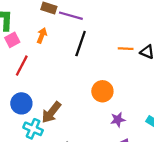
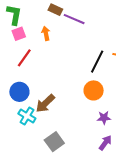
orange arrow: (42, 36) -> (46, 33), turned -40
black line: (81, 44) -> (97, 62), moved

